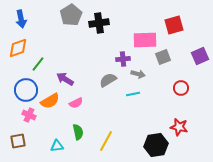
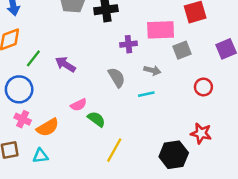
purple cross: (123, 59) -> (129, 44), moved
purple arrow: (65, 79) -> (65, 64), moved
gray semicircle: (108, 80) -> (117, 77), turned 90
orange semicircle: (50, 101) -> (48, 127), moved
green semicircle: (78, 132) -> (96, 119), moved, turned -42
cyan triangle: (57, 146) -> (40, 156), moved

